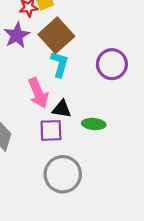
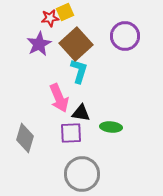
purple circle: (112, 64) -> (125, 36), moved

